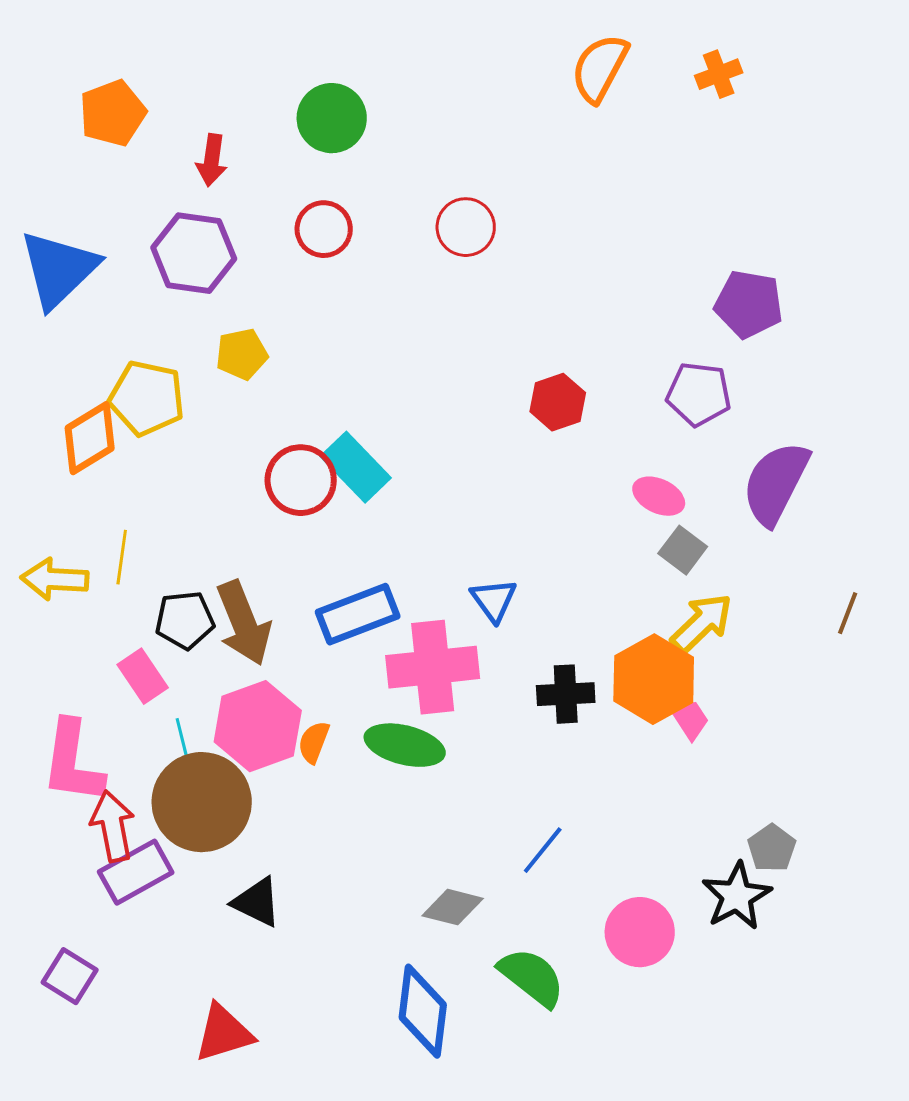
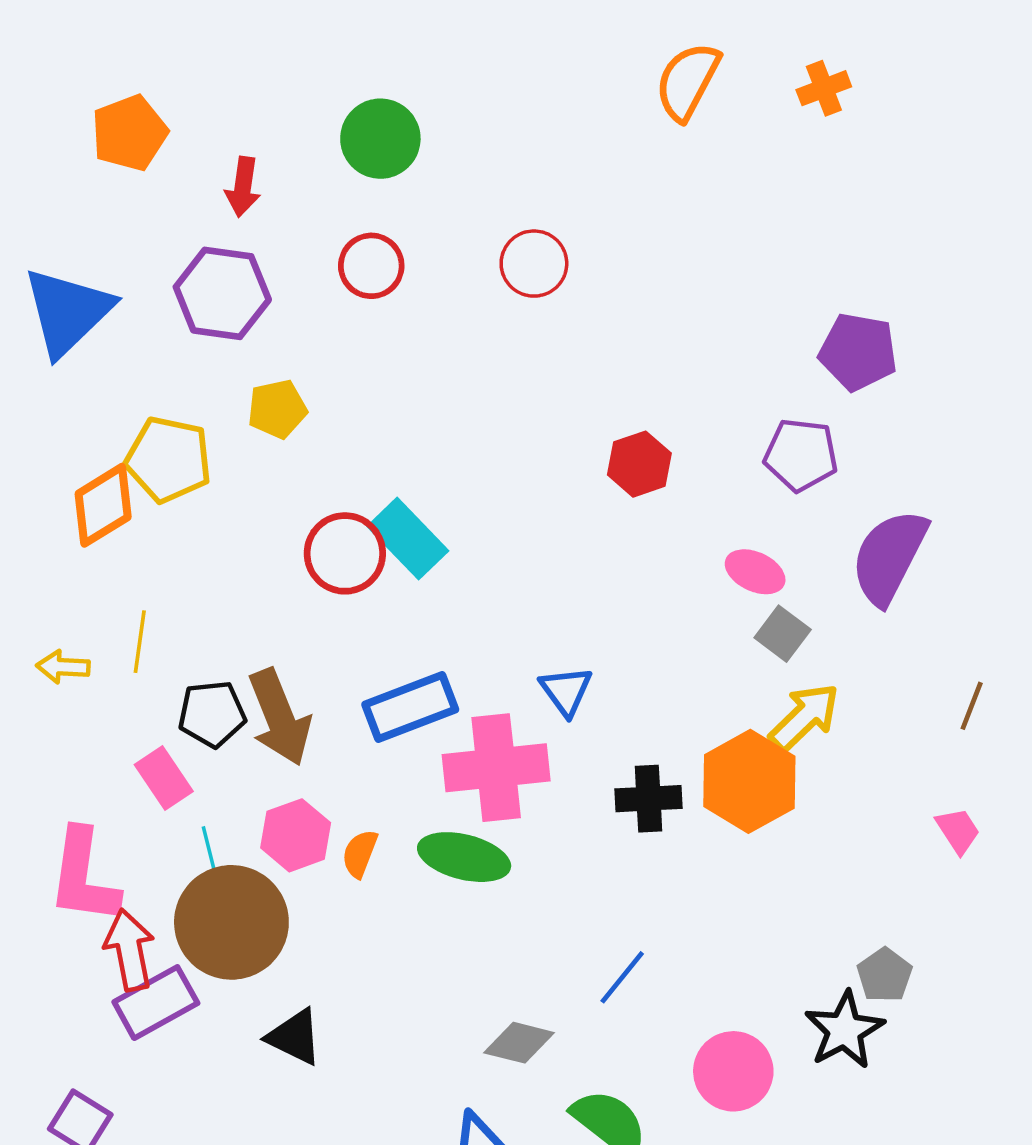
yellow arrow: (55, 579) -> (63, 667), size x0.7
pink trapezoid: (690, 719) -> (958, 831), moved
pink hexagon: (258, 726) -> (296, 835), size x0.7

